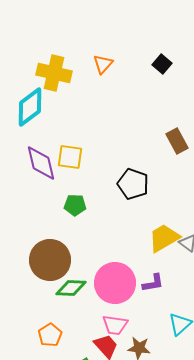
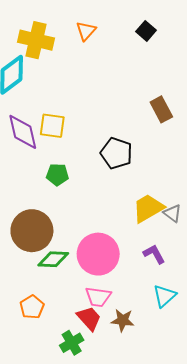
purple L-shape: (153, 283) -> (154, 254), moved, turned -110

